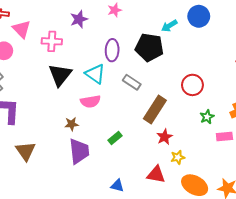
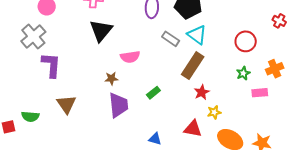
cyan triangle: (95, 74) -> (197, 35), moved
red circle: (192, 85) -> (246, 41), moved

